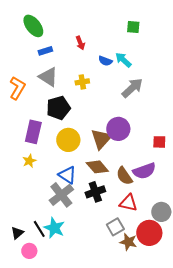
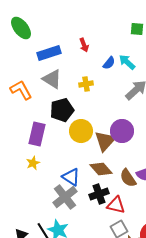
green ellipse: (33, 26) -> (21, 28), moved
blue rectangle: (45, 51) -> (49, 53), size x1.6
blue semicircle: (105, 61) -> (109, 63), turned -72
orange L-shape: (17, 88) -> (21, 90), turned -60
yellow circle: (68, 140) -> (81, 131), moved
red triangle: (128, 203) -> (116, 205), moved

